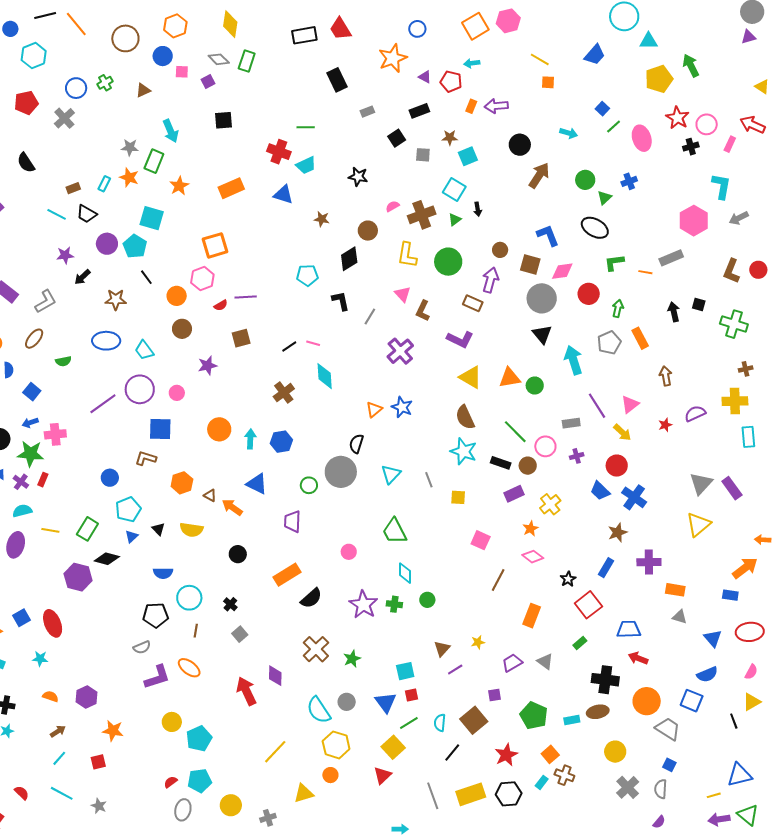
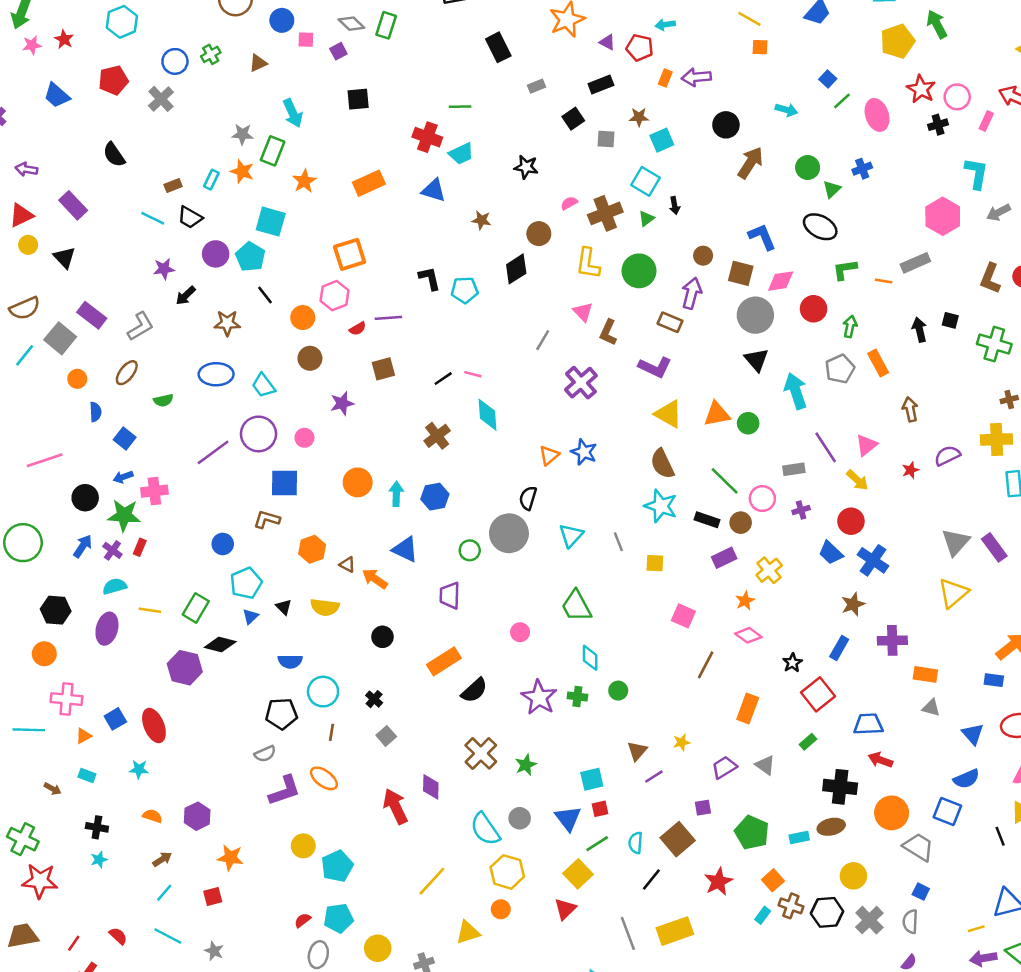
black L-shape: (341, 301) -> (430, 278), moved
black hexagon: (509, 794) -> (827, 912), moved

